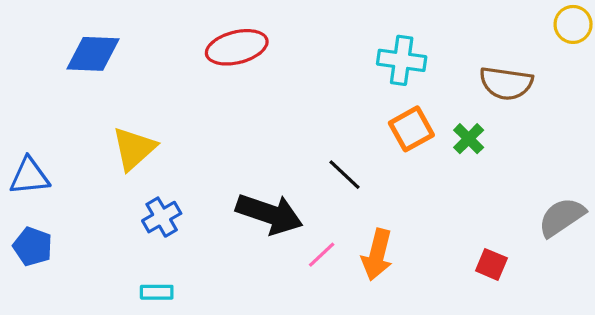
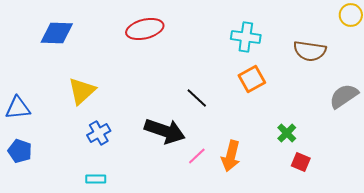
green cross: (469, 139) -> (287, 133), moved
black line: (344, 175) -> (197, 98), moved
gray semicircle: (562, 217) -> (344, 96), moved

